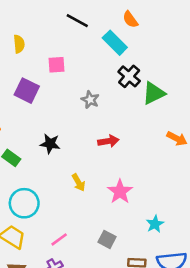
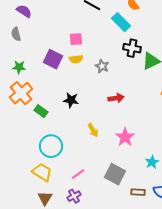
yellow semicircle: (19, 44) -> (76, 59), moved, turned 88
black cross: (129, 76) -> (132, 48), turned -30
gray square: (107, 239) -> (115, 174), size x1.5

